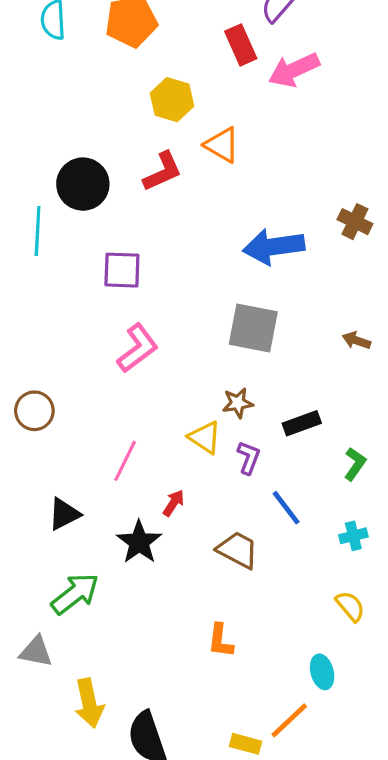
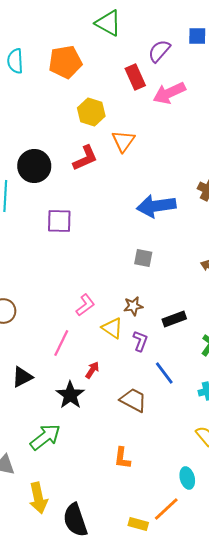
orange triangle: (222, 145) -> (123, 141), turned 35
gray square: (253, 328) -> (143, 258), size x0.6
pink L-shape: (138, 348) -> (85, 305), moved, size x0.7
green arrow: (75, 594) -> (45, 437), moved

